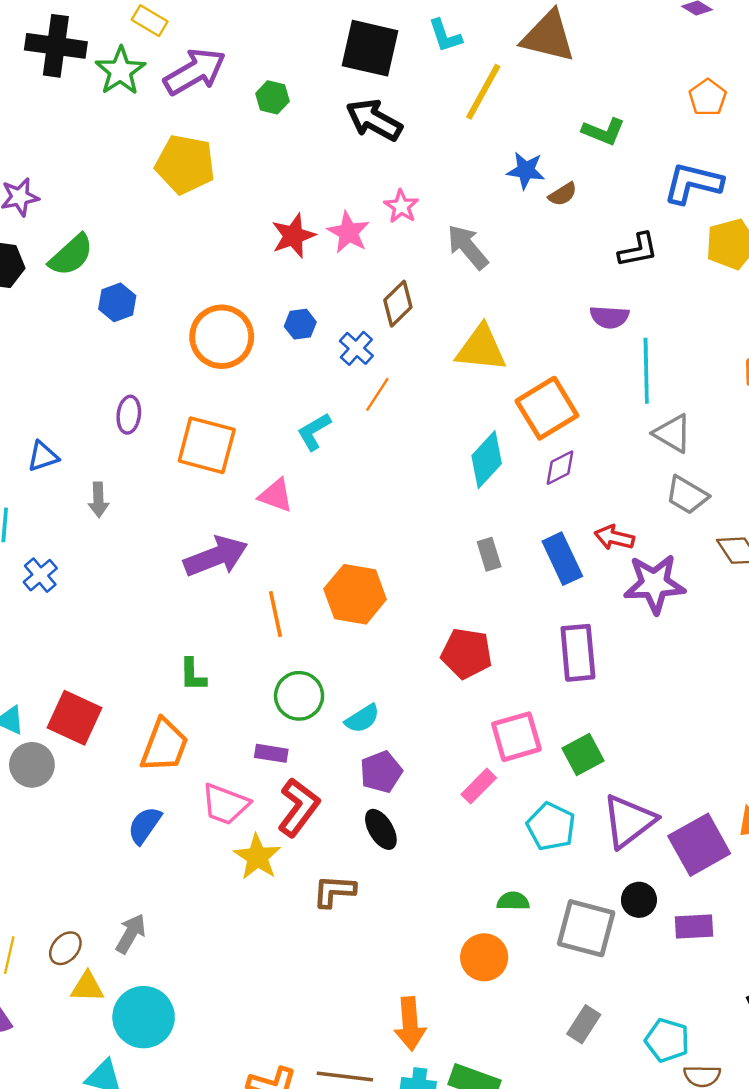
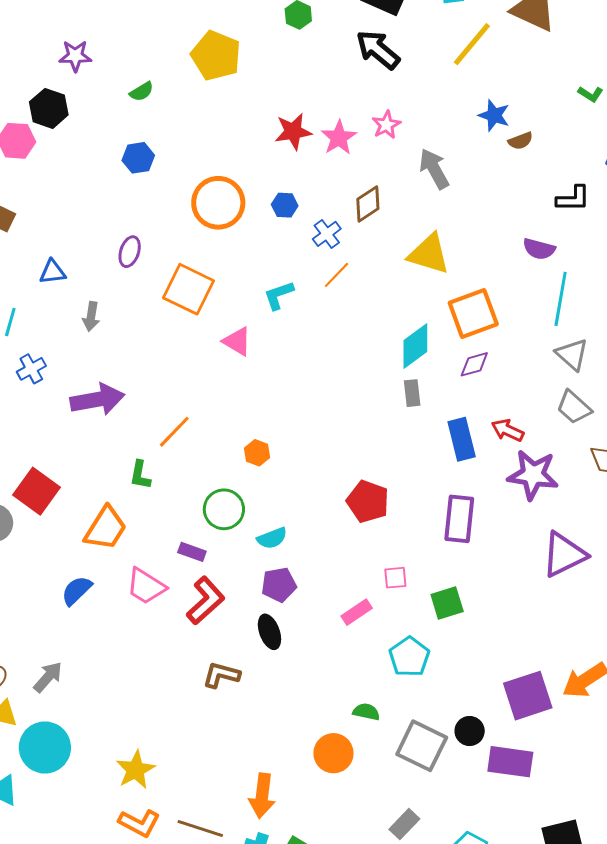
green L-shape: (603, 131) -> (591, 94), moved, size x0.7
green semicircle: (71, 255) -> (142, 92), moved, size x0.6
gray rectangle: (489, 554) -> (412, 393), moved
purple arrow: (216, 556) -> (97, 399), moved
orange hexagon: (355, 594) -> (257, 453), moved, size x0.5
orange line: (276, 614) -> (174, 432), moved, turned 45
pink square: (516, 737) -> (395, 578), size x0.6
purple triangle: (629, 821) -> (564, 554), moved
yellow star: (257, 857) -> (136, 770), moved
purple rectangle: (694, 926) -> (510, 762), size x1.4

